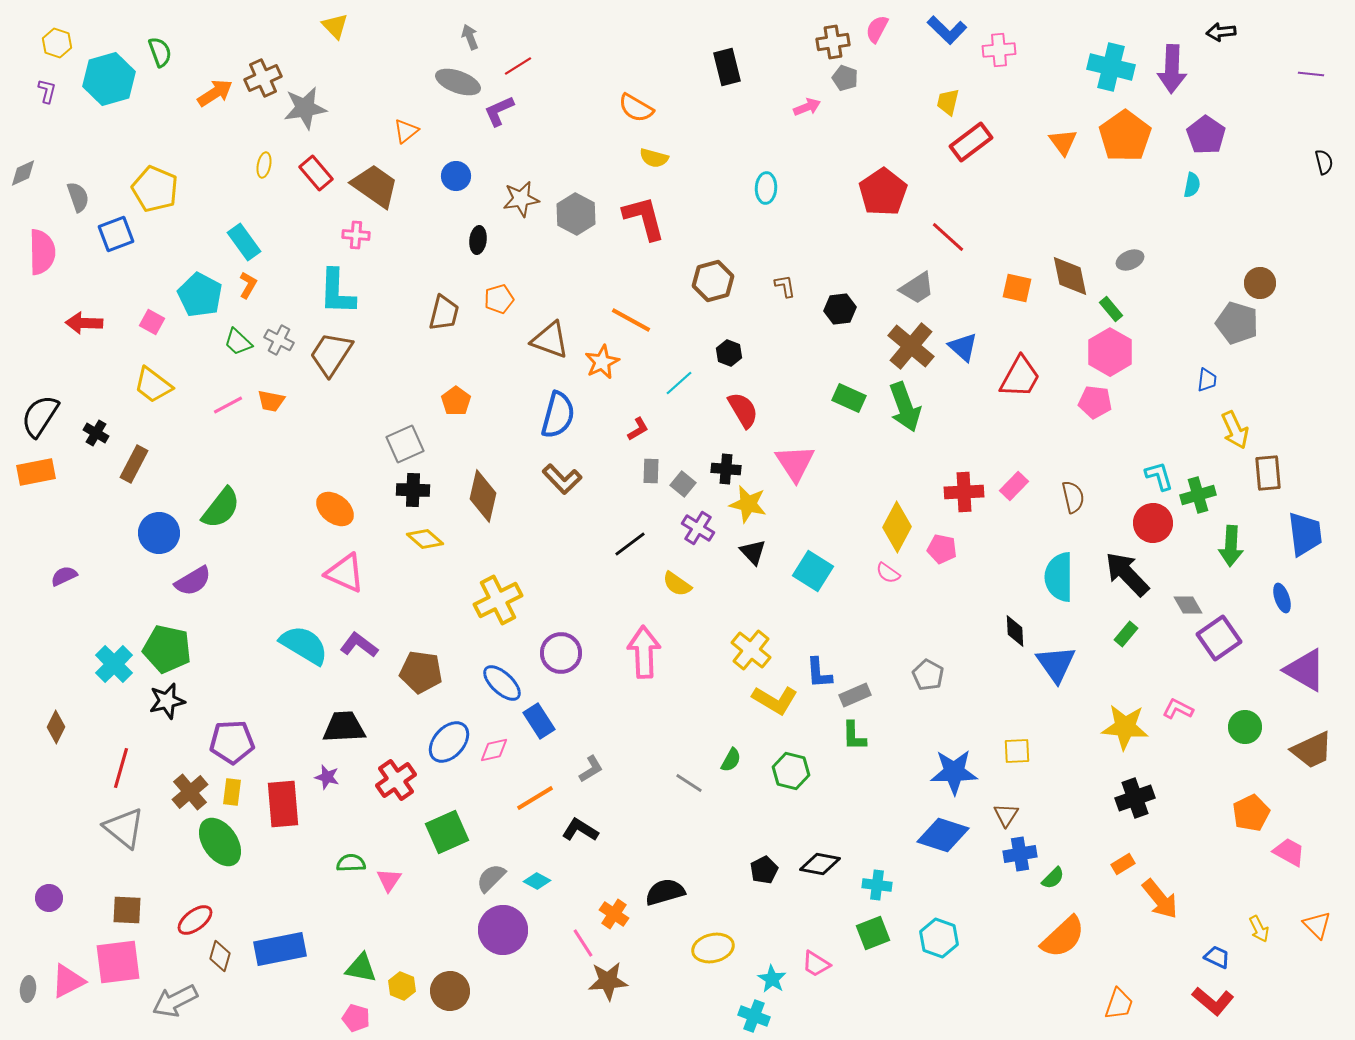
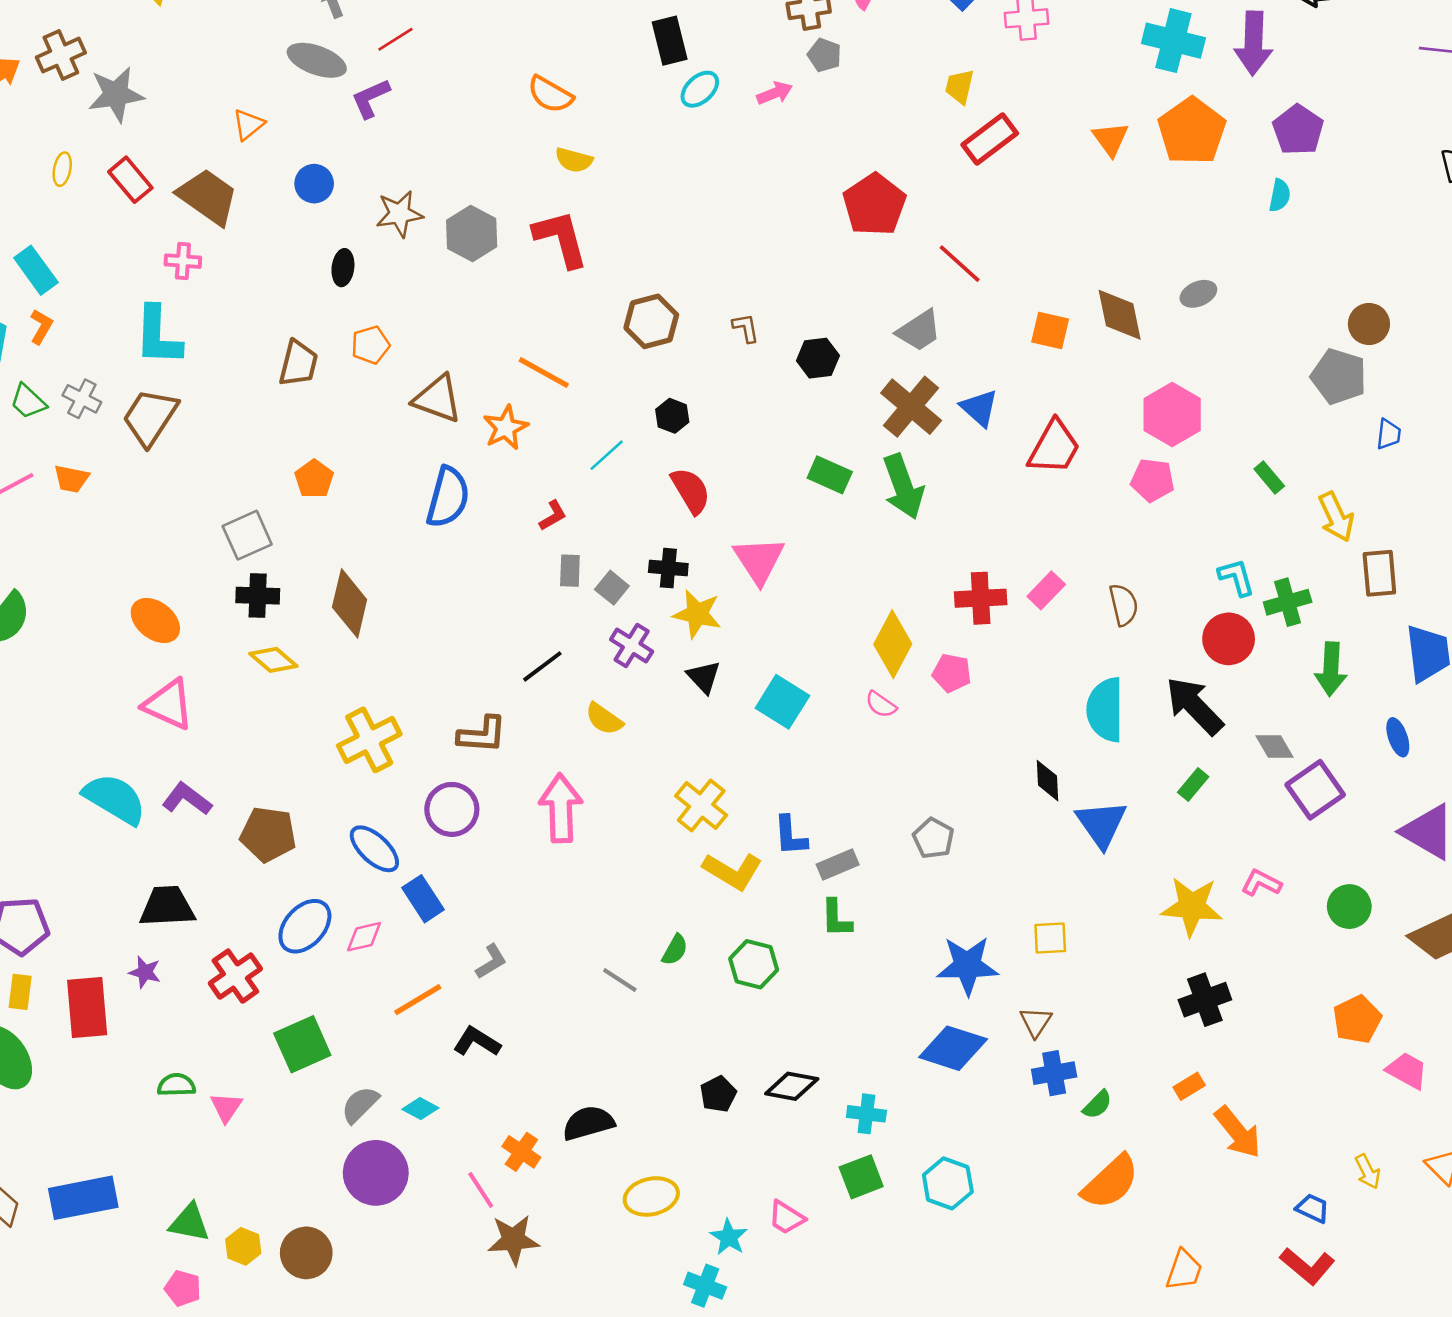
cyan ellipse: (766, 188) -> (700, 89), moved, turned 44
green rectangle: (1111, 309) -> (1269, 477), moved
blue trapezoid: (1207, 380) -> (1389, 434), moved
brown L-shape: (562, 479) -> (482, 735), moved, turned -42

